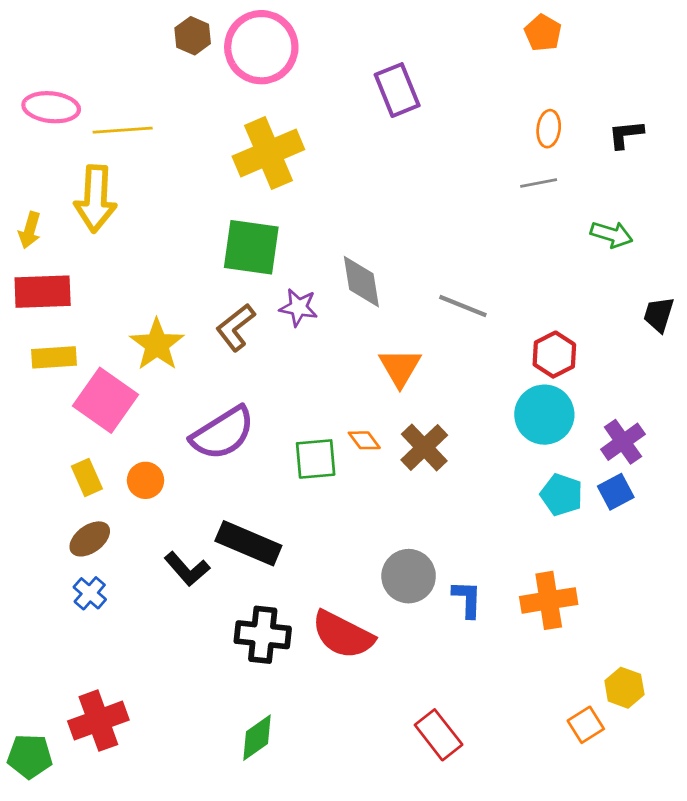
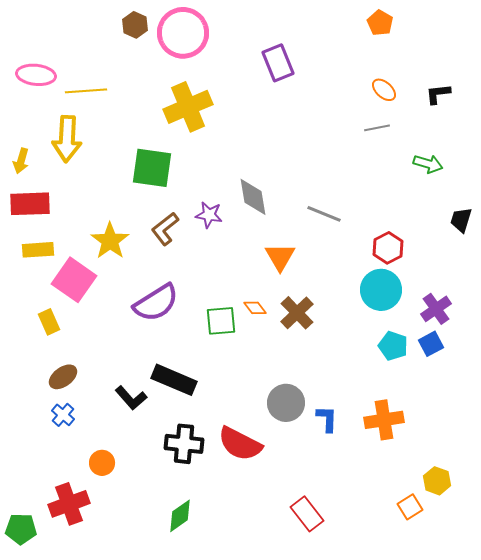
orange ellipse: (549, 129) -> (384, 90), turned -55
green square: (251, 247) -> (152, 168), moved
yellow rectangle: (87, 477) -> (49, 322), moved
orange circle: (146, 480) -> (102, 463), moved

